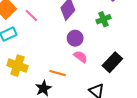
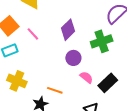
green cross: (103, 19) -> (102, 41), size x1.5
pink semicircle: (80, 57) -> (86, 77), moved

